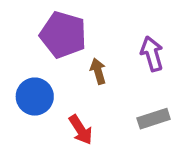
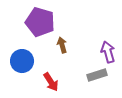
purple arrow: (152, 54) -> (108, 52), moved

